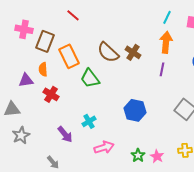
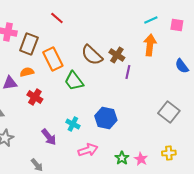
cyan line: (167, 17) -> (151, 20), turned 40
orange semicircle: (43, 69) -> (27, 72), turned 80
purple line: (162, 69) -> (128, 72), moved
blue hexagon: (135, 110) -> (106, 118), moved
cyan cross: (89, 121) -> (73, 124), turned -32

